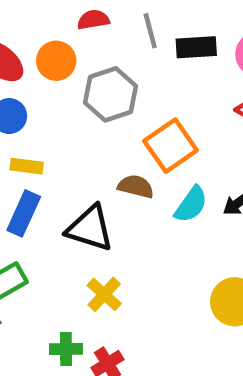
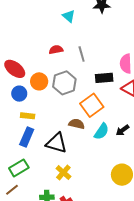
black rectangle: (196, 47) -> (104, 78), moved
orange circle: (56, 61) -> (39, 81), moved

